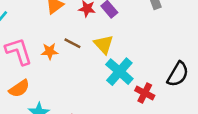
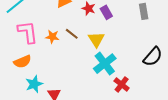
black semicircle: (178, 74) -> (153, 57), moved

